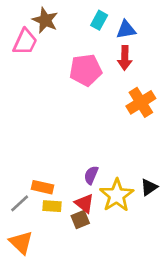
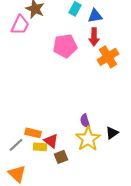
orange cross: (141, 102) -> (108, 57), moved
purple semicircle: (91, 175) -> (85, 121), moved, turned -40
red triangle: (84, 203) -> (51, 141), moved

